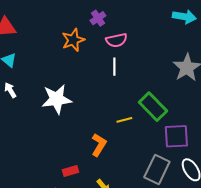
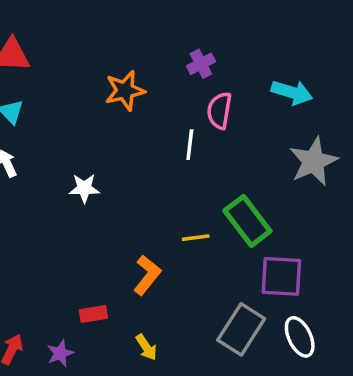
cyan arrow: (184, 17) -> (292, 92), moved
purple cross: (98, 18) -> (201, 64), moved
pink semicircle: (116, 40) -> (219, 110), moved, turned 105
white star: (57, 99) -> (84, 188), size x0.6

